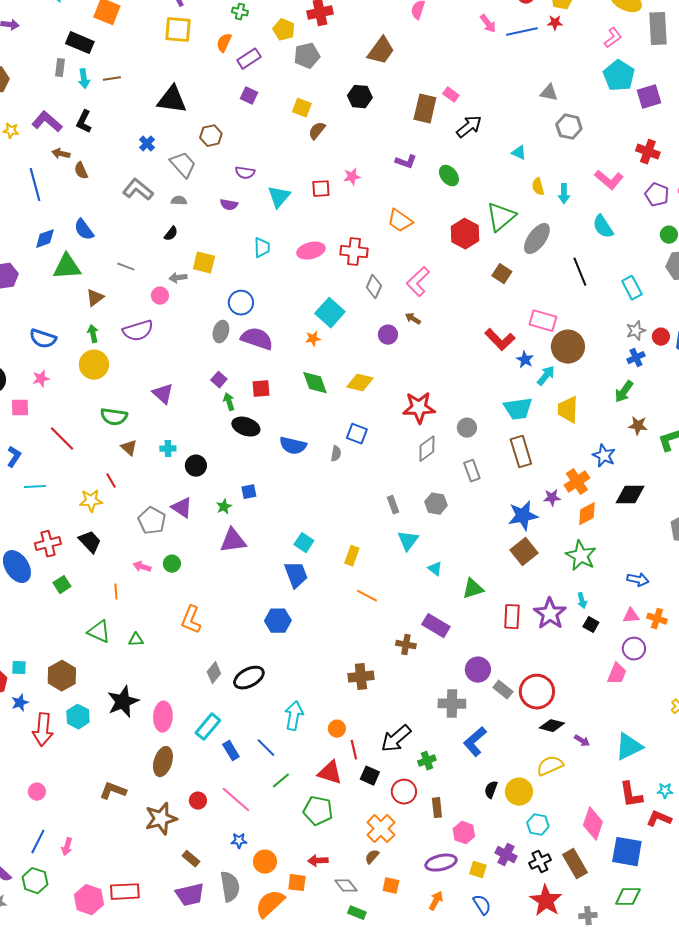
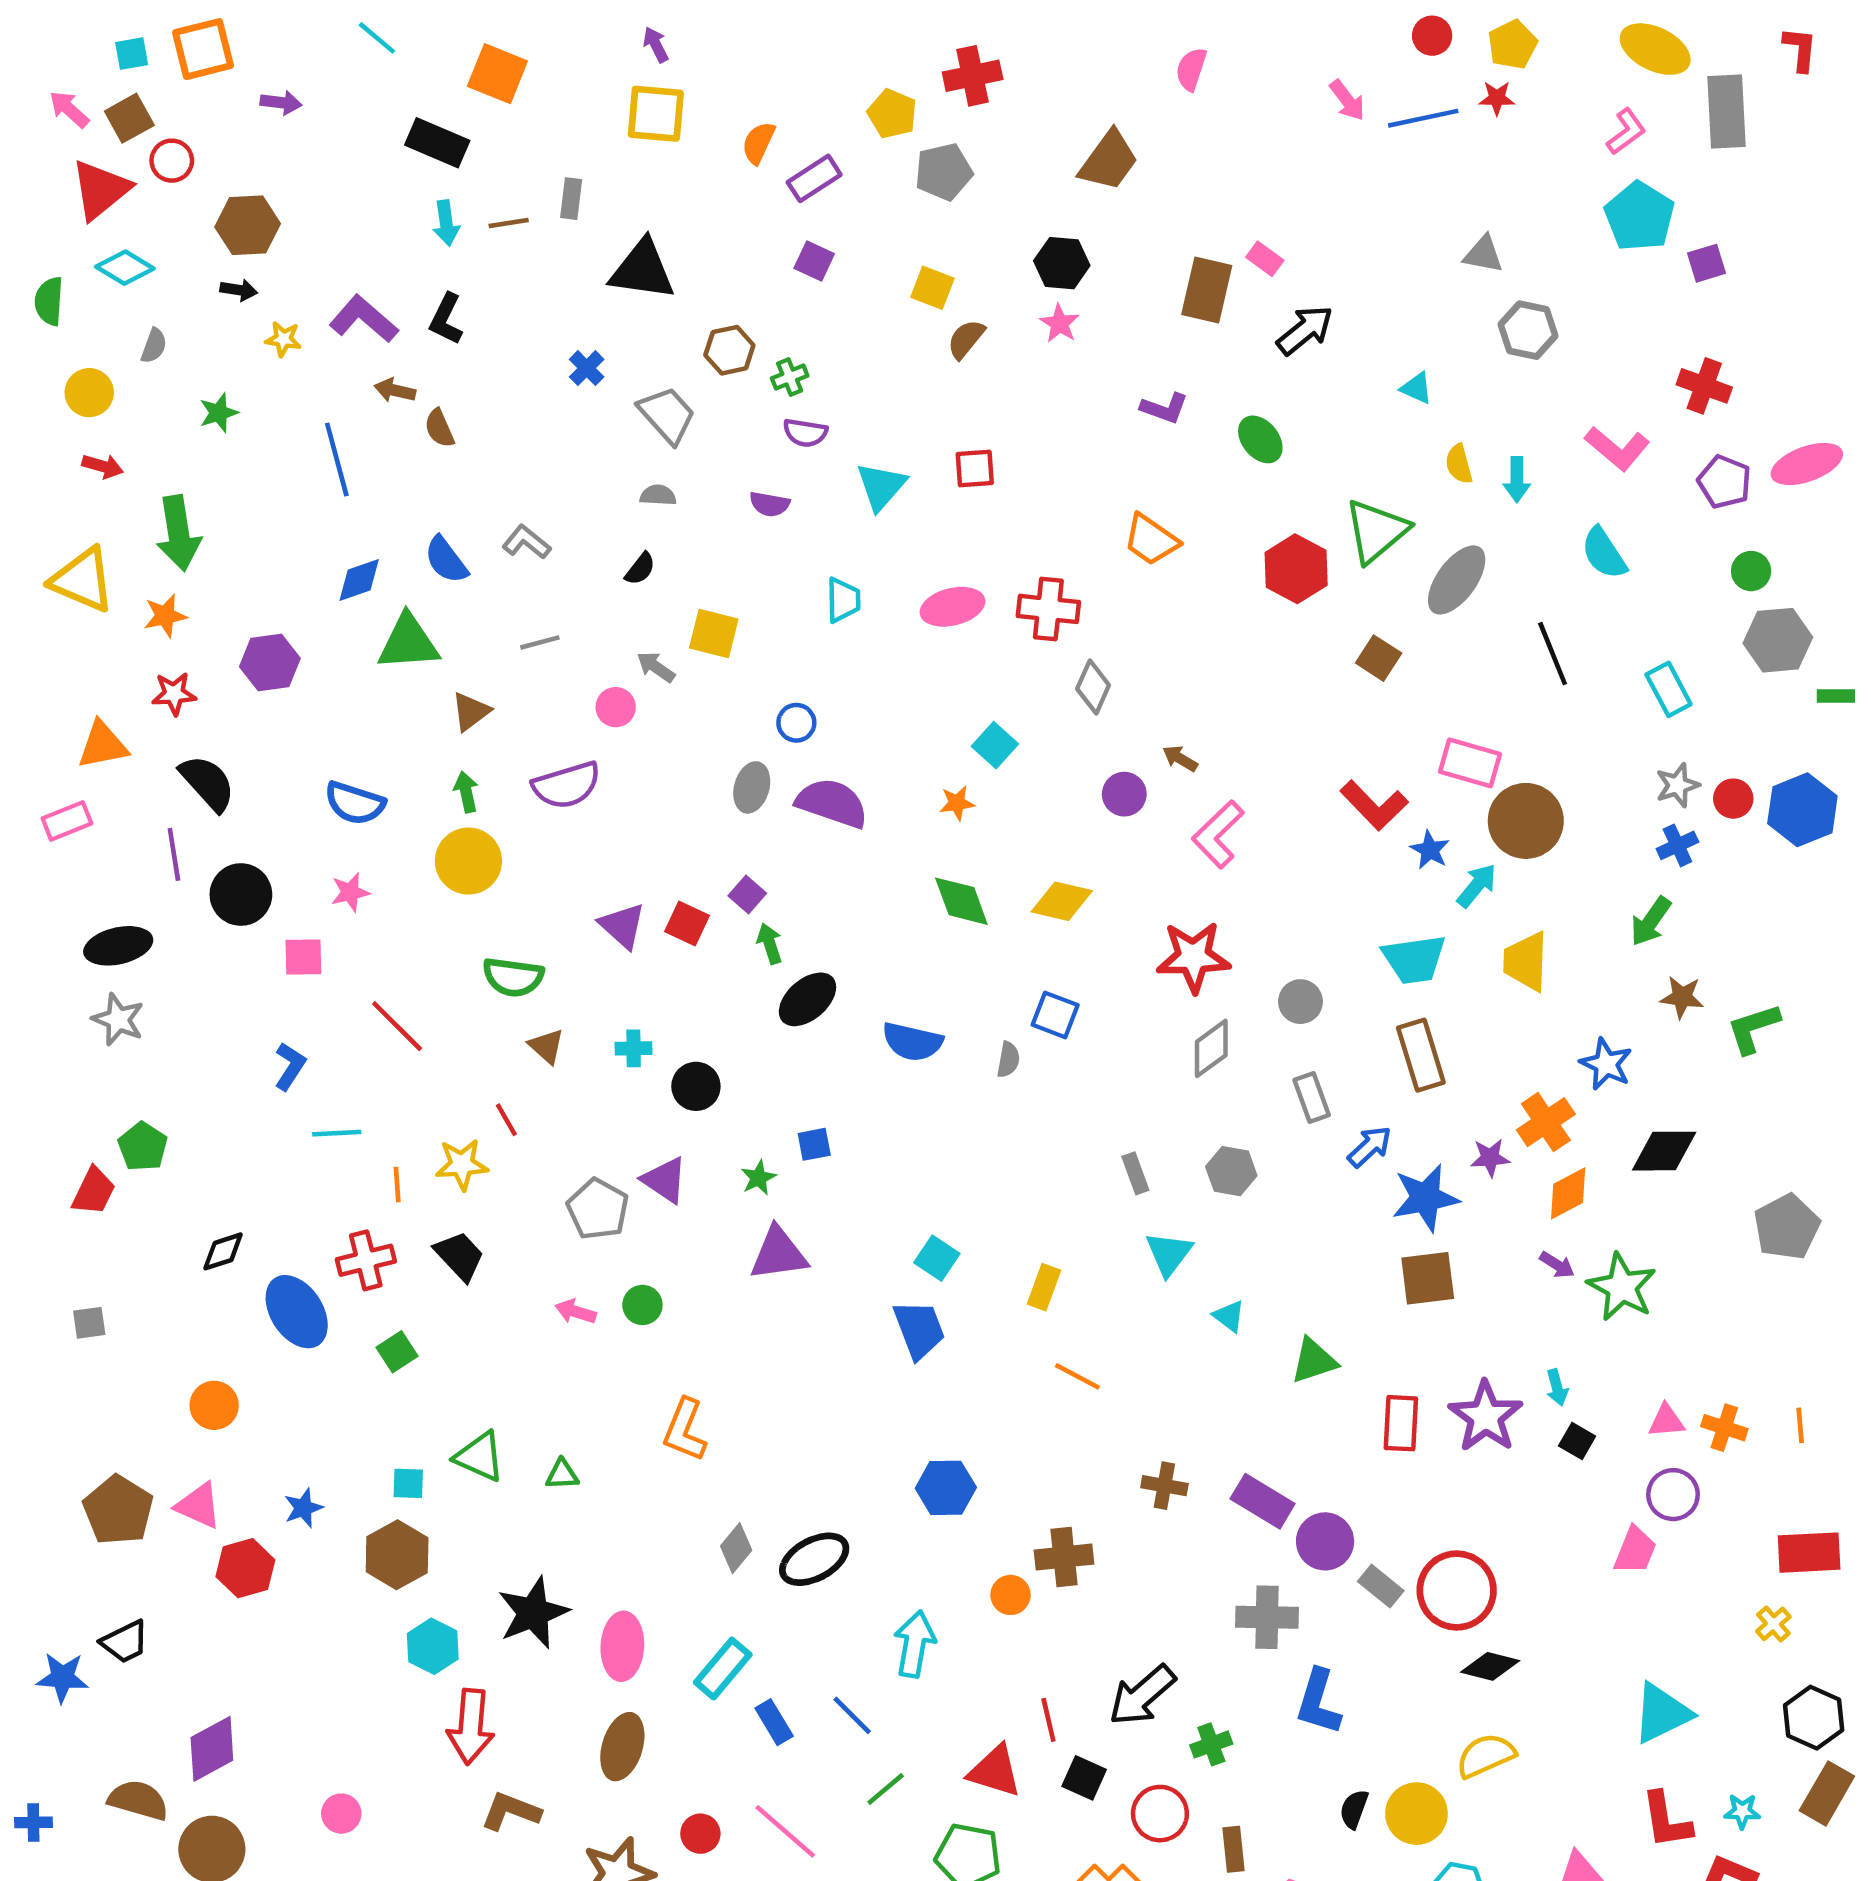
green cross: (240, 12) -> (790, 377), moved, turned -35
gray rectangle: (60, 68) -> (571, 199), moved
purple square: (649, 97) -> (1706, 263), size x0.7
pink star: (352, 177) -> (1060, 323), moved, turned -30
gray L-shape: (138, 190) -> (526, 542), moved, size x0.7
gray line: (126, 267) -> (540, 642), turned -36
gray arrow: (178, 278) -> (656, 667), turned 42
pink L-shape: (418, 282) -> (1218, 834), moved
blue circle: (241, 303) -> (796, 723), size x0.7
cyan square: (330, 313) -> (995, 745), size x0.7
red square: (261, 389) -> (687, 924), moved, turned 30
black ellipse: (246, 427) -> (808, 999), turned -60
brown square: (524, 552) -> (1428, 1278), turned 32
green star: (581, 556) -> (1622, 1287), moved
blue arrow: (638, 580) -> (1370, 1147), moved, turned -55
orange line: (116, 592) -> (397, 1184), moved
blue hexagon: (278, 621) -> (946, 1488), moved
purple rectangle: (436, 626) -> (1263, 1501), moved
cyan square: (19, 668) -> (408, 1483), moved
blue star: (20, 703) -> (303, 1508), moved
orange circle: (337, 729) -> (1010, 1595), moved
red arrow: (43, 730) -> (471, 1727), moved
purple arrow: (582, 741) -> (1557, 1265), moved
blue L-shape: (475, 742) -> (1318, 1702), turned -32

